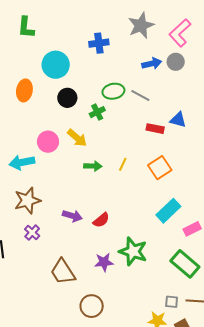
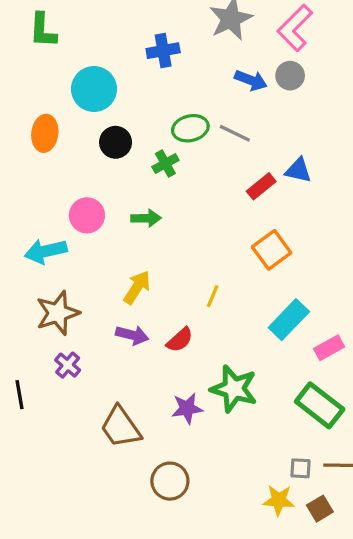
blue arrow: (152, 64) -> (251, 80), turned 36
red rectangle: (155, 129) -> (261, 186), turned -48
yellow arrow: (77, 138) -> (137, 287), moved, turned -95
yellow line: (123, 164) -> (213, 296), moved
green arrow: (93, 166) -> (146, 218), moved

